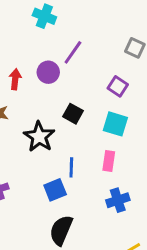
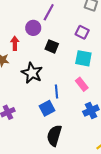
red arrow: (15, 79) -> (15, 43), moved
black square: (73, 114) -> (52, 46), moved
pink rectangle: (109, 161) -> (82, 84), turned -40

